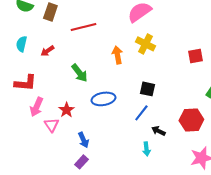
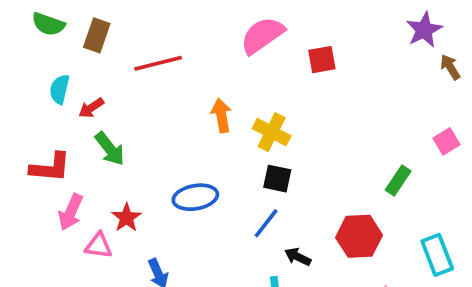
cyan semicircle: (21, 44) -> (60, 89), moved
yellow cross: (145, 44) -> (272, 132), moved
red square: (195, 56) -> (322, 60), moved
green arrow: (79, 73) -> (110, 149), moved
pink triangle: (51, 125) -> (99, 246), turned -49

